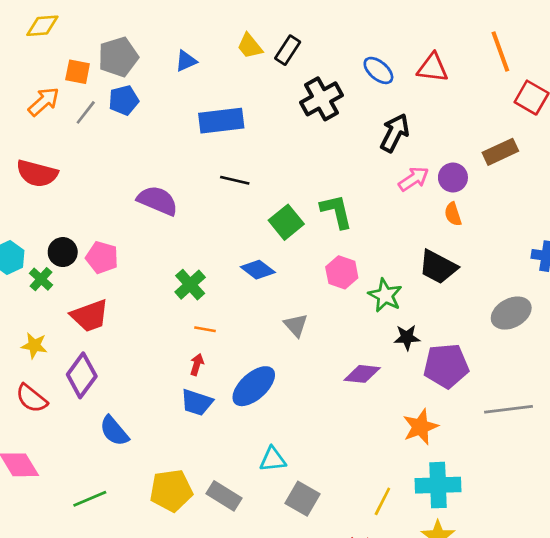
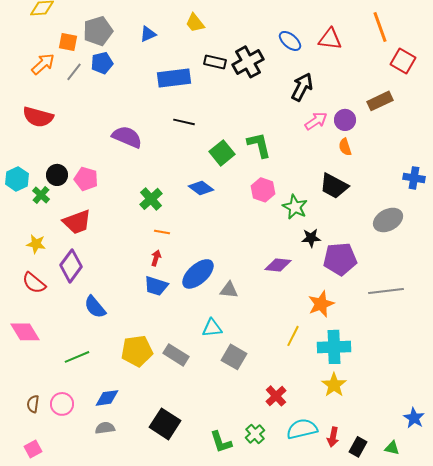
black rectangle: (288, 50) -> (215, 62), moved, turned 70
gray triangle: (296, 325) -> (229, 290), moved, turned -42
yellow line: (382, 501) -> (293, 336), moved

